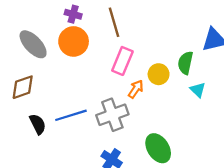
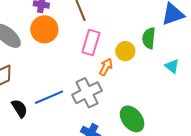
cyan triangle: (198, 90) -> (172, 66), moved

